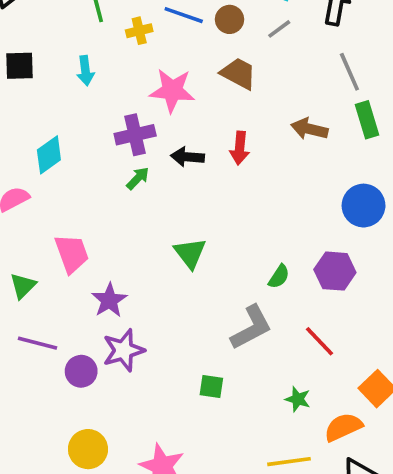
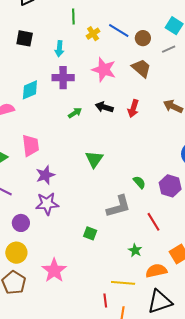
yellow cross: (139, 31) -> (93, 34), turned -32
purple cross: (135, 135) -> (63, 78), moved
green semicircle: (279, 277) -> (139, 182), turned -88
purple circle: (81, 371) -> (21, 223), moved

